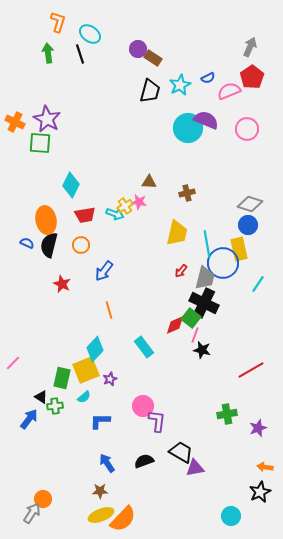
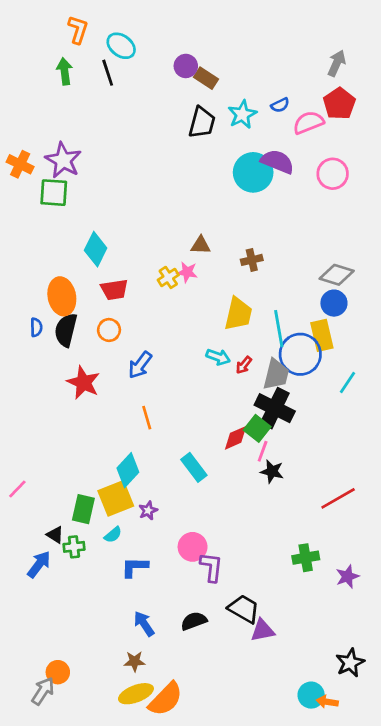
cyan arrow: (115, 214) -> (218, 357), moved
blue semicircle: (27, 243) -> (36, 327), turned 64
red star: (62, 284) -> (83, 383), size x1.4
orange arrow: (265, 467) -> (327, 702), moved

